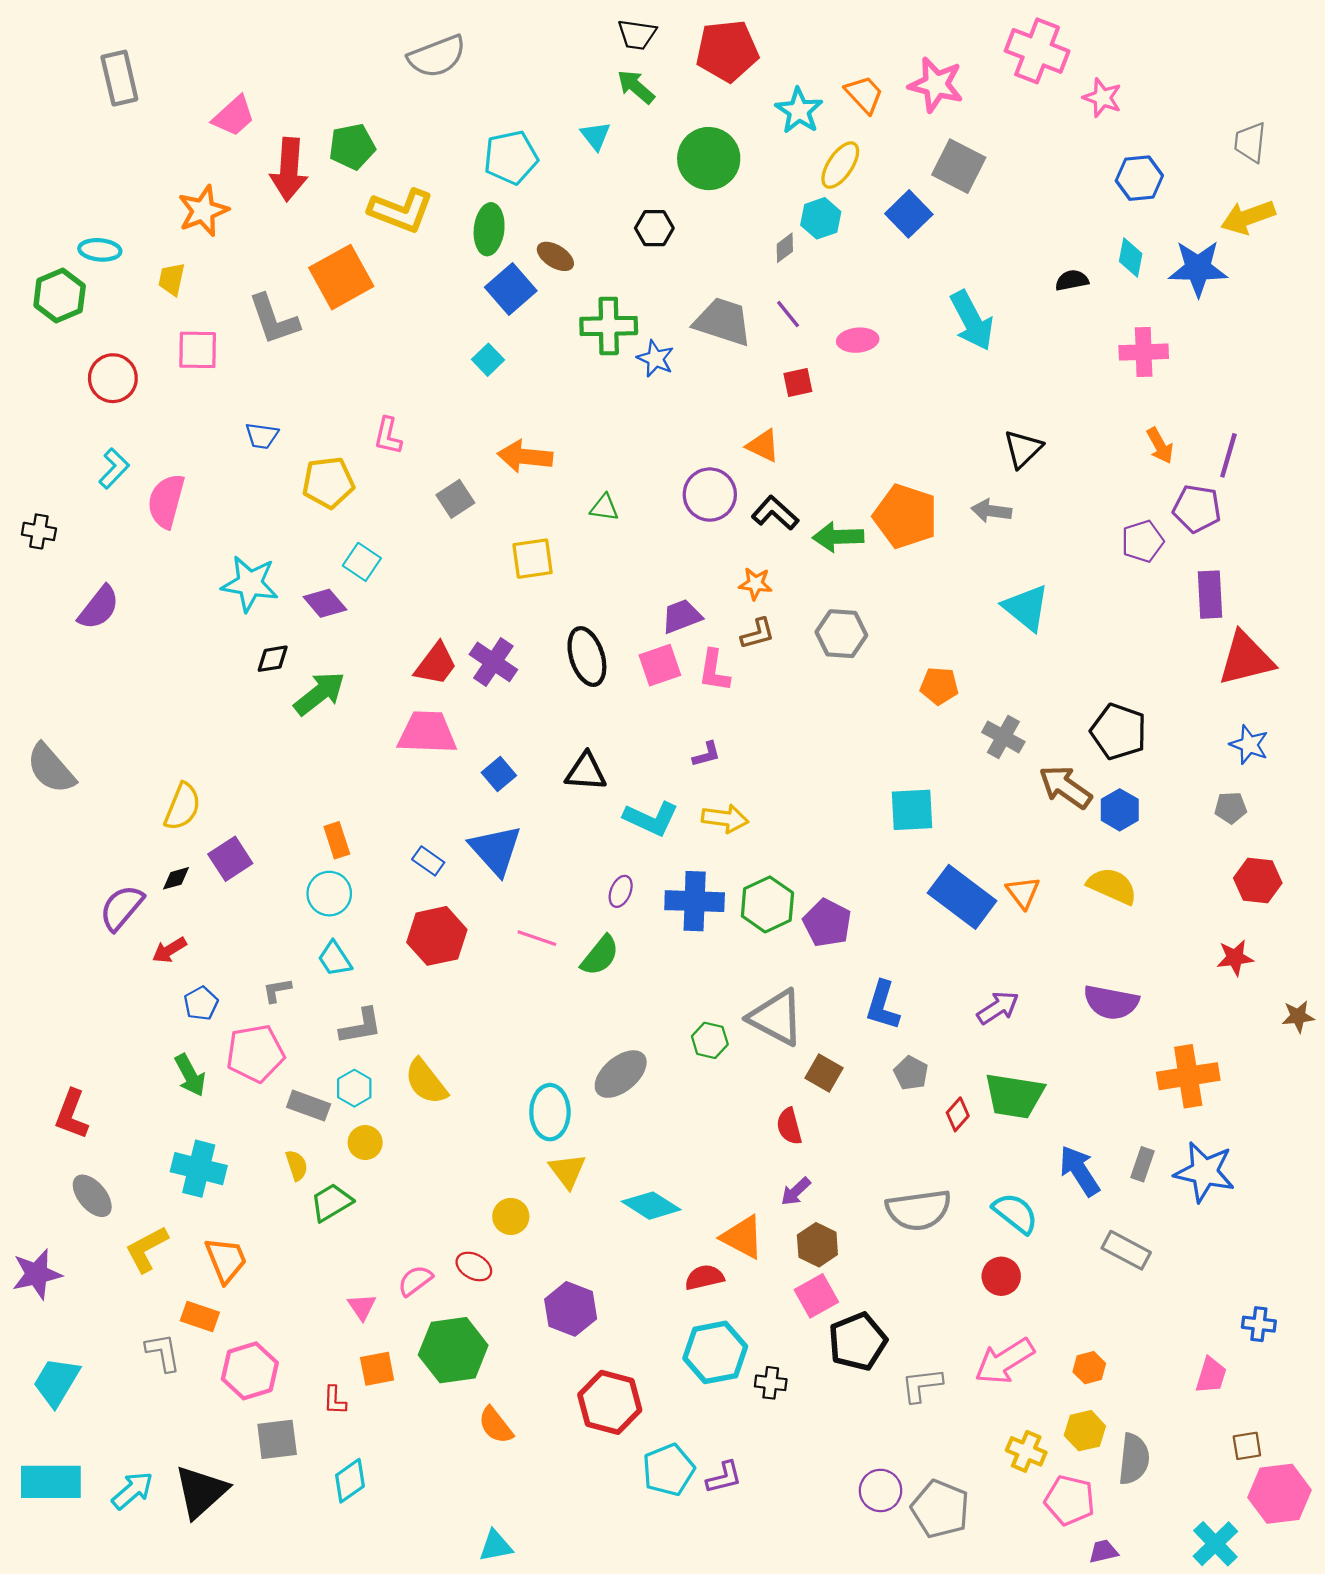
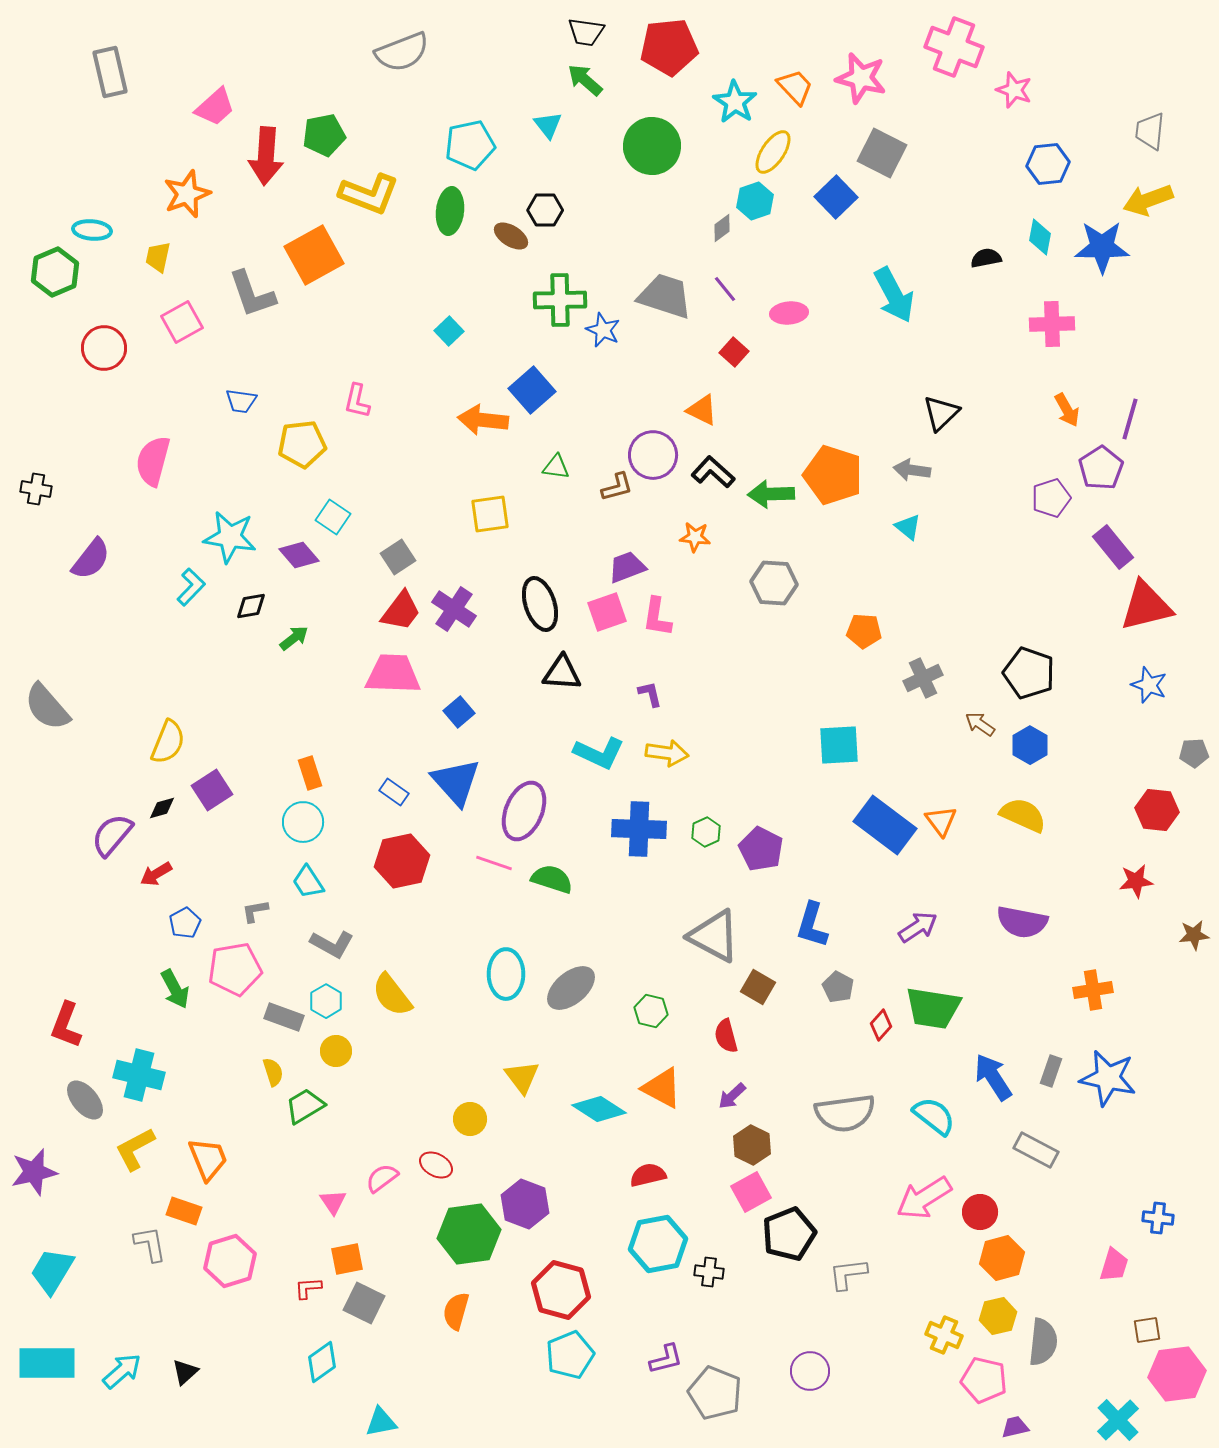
black hexagon: (654, 228) -> (545, 210), moved
blue square: (511, 289) -> (532, 390), moved
pink square: (198, 350) -> (182, 322), turned -30
red square: (798, 383) -> (734, 352), turned -36
cyan L-shape: (114, 468) -> (191, 587), moved
gray square: (455, 499) -> (398, 557), moved
purple pentagon: (1197, 509) -> (1101, 468), turned 30
purple rectangle: (1210, 595) -> (1113, 547), turned -36
cyan triangle: (1026, 608) -> (908, 527), moved, size x0.6
brown L-shape: (758, 634) -> (617, 487), moved
green arrow: (319, 693) -> (294, 638), size x0.6
gray cross: (1003, 737) -> (923, 678), turned 36
purple L-shape: (707, 754) -> (650, 694), turned -88
black triangle: (586, 772) -> (562, 673), moved
brown arrow: (1065, 787) -> (980, 724), size x0.6
gray pentagon: (1231, 808) -> (1194, 753), moved
purple ellipse: (621, 891) -> (524, 811), moved, size x2.0
green hexagon: (767, 904) -> (706, 832), size x0.6
green semicircle: (600, 956) -> (552, 879), turned -111
gray L-shape: (361, 1026) -> (332, 944), turned 39
green hexagon: (710, 1040) -> (651, 1011), moved
orange cross: (1188, 1076) -> (1093, 990), size x0.7
cyan ellipse: (550, 1112) -> (506, 974), moved
cyan cross: (199, 1169) -> (139, 1075), moved
orange triangle: (742, 1237) -> (662, 1088), moved
red circle: (1001, 1276) -> (980, 1212), moved
green hexagon: (453, 1350) -> (469, 1234), moved
pink arrow: (1004, 1361) -> (924, 1198), moved
orange hexagon: (1089, 1368) -> (1002, 1258), size x1.5
red L-shape: (335, 1400) -> (308, 1288), turned 84
orange semicircle: (496, 1425) -> (456, 1311), turned 54
gray square: (277, 1439) -> (364, 1303), moved, turned 33
cyan pentagon: (668, 1470) -> (570, 1355), moved
black triangle: (201, 1492) -> (185, 1372), size x0.5
gray pentagon: (940, 1509) -> (715, 1393), moved
cyan triangle: (496, 1546) -> (381, 1422), moved

